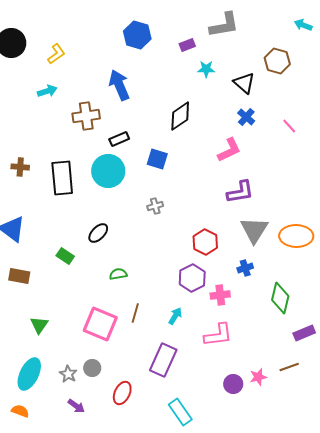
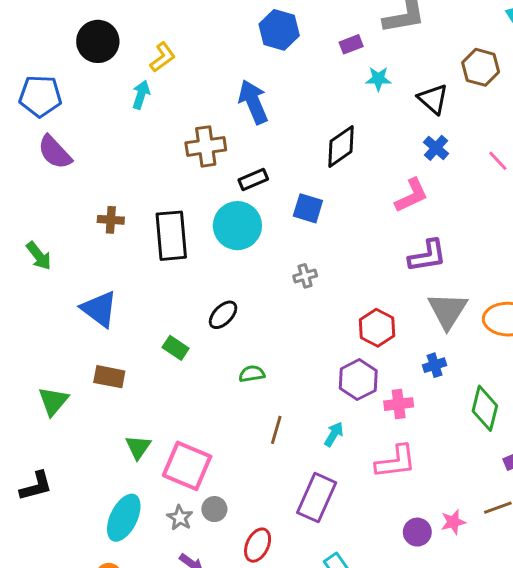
cyan arrow: (47, 91) -> (141, 95), moved, turned -54
pink square: (100, 324) -> (187, 466), moved

